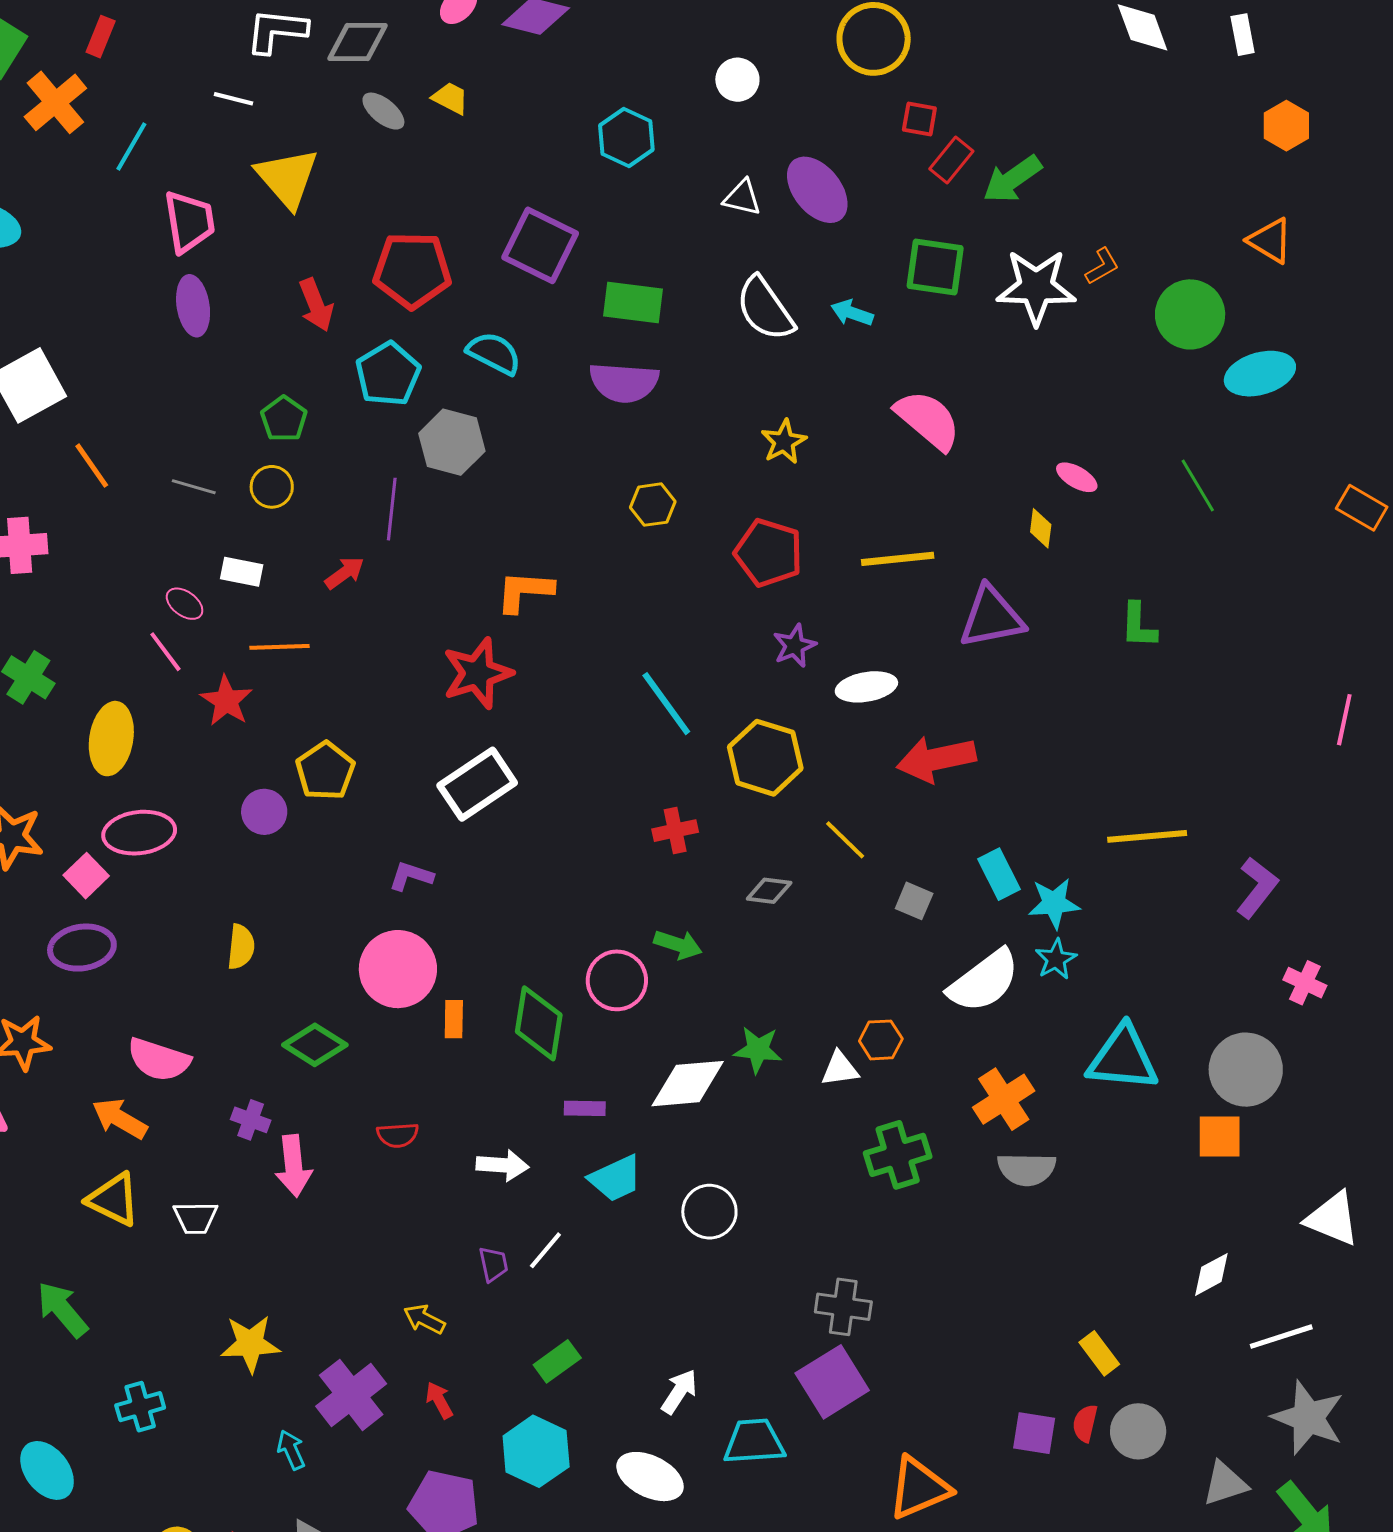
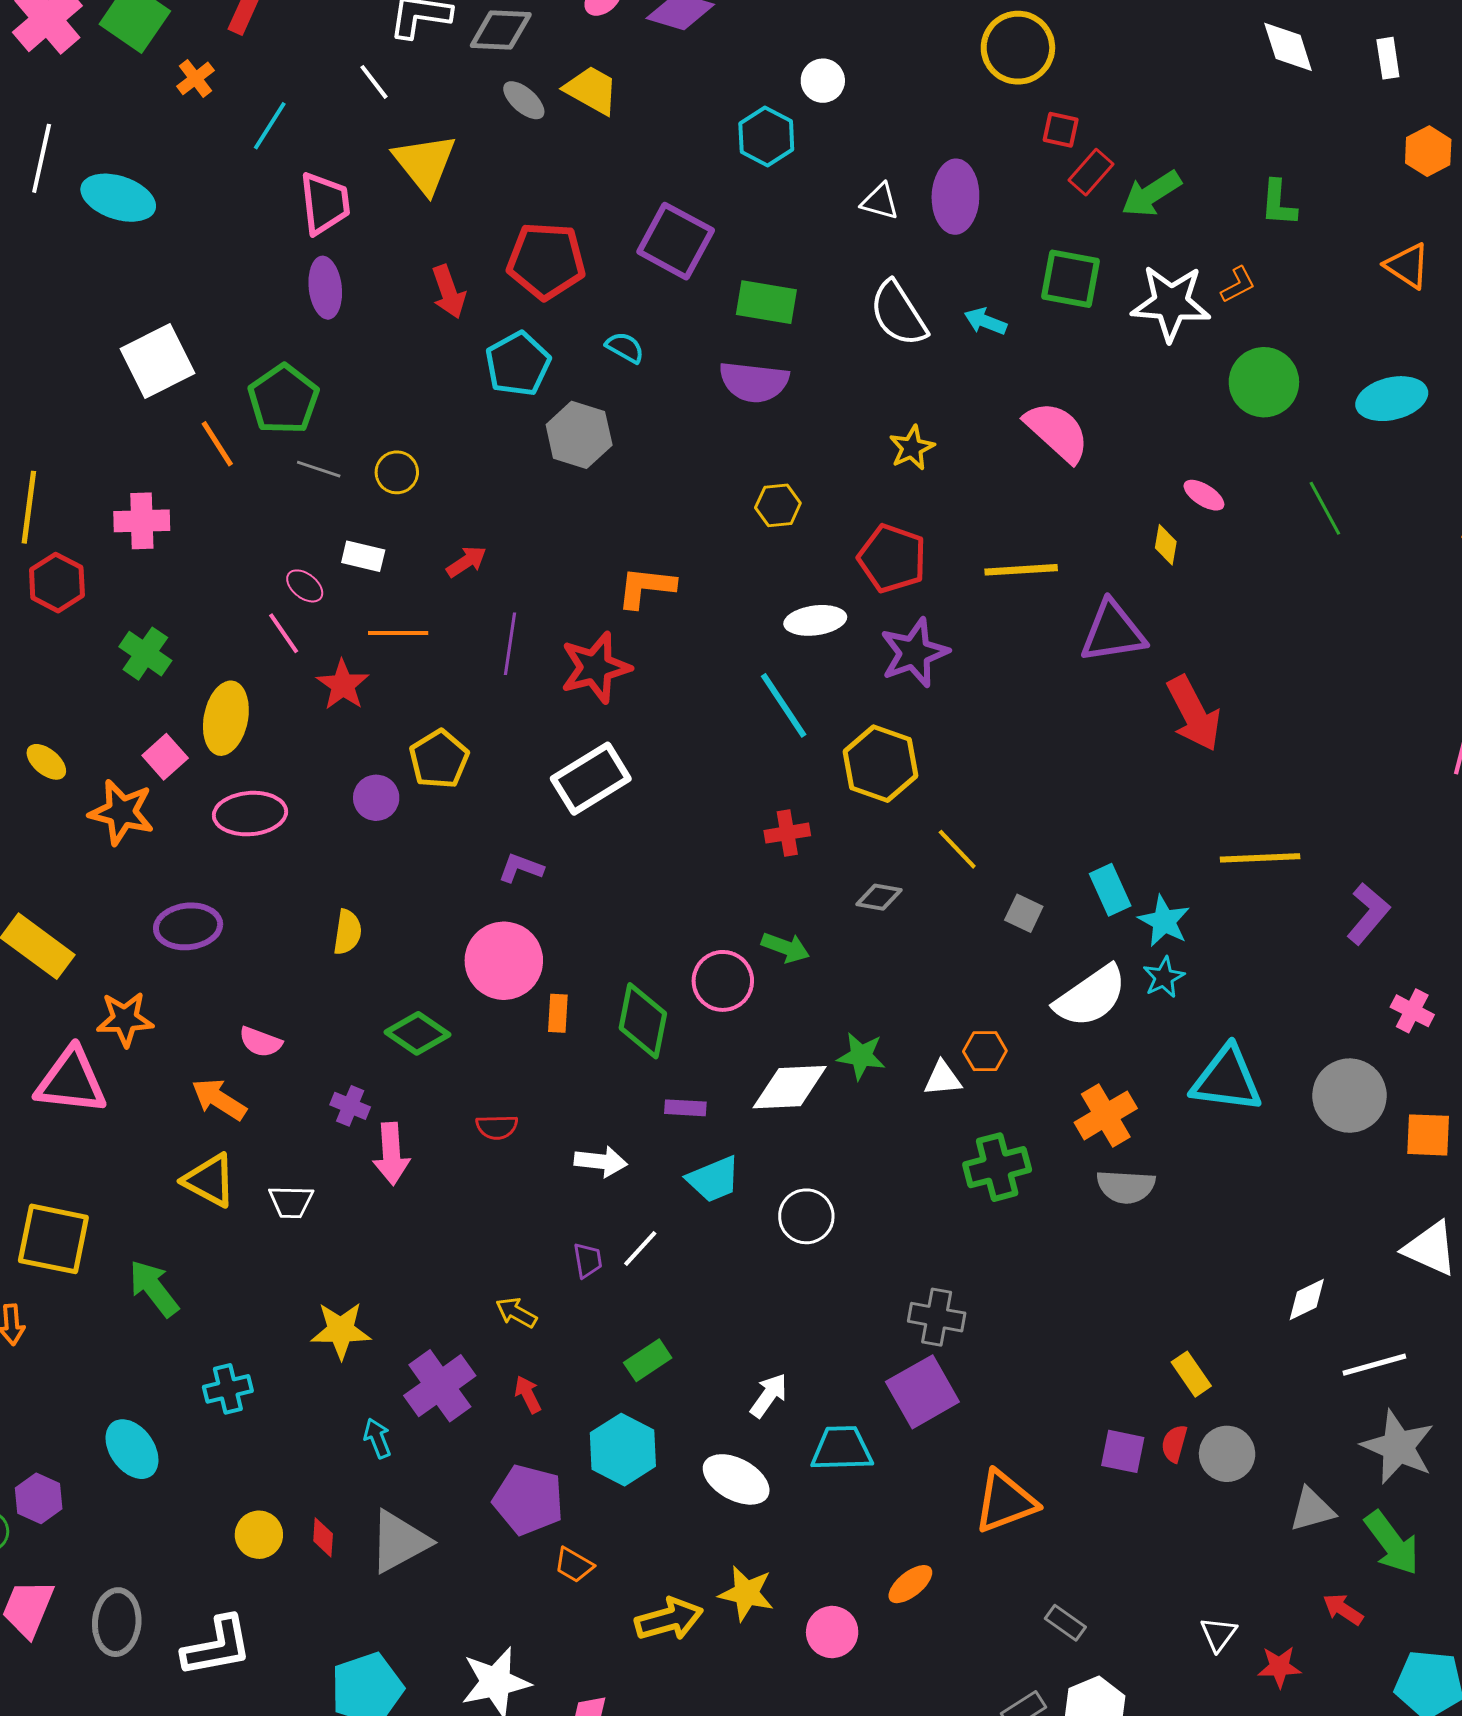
white circle: (737, 80) -> (823, 81), moved
yellow trapezoid: (450, 98) -> (592, 90), size x1.5
white line: (233, 99) -> (374, 82), turned 36
orange cross: (55, 102) -> (195, 78), size x0.6
purple ellipse: (817, 190) -> (955, 197), turned 38
green circle: (1190, 314) -> (1264, 382), moved
cyan semicircle: (494, 353) -> (625, 347), size x0.7
green pentagon: (284, 419) -> (283, 399), moved, size x1.5
purple line: (392, 509) -> (510, 644), moved
green L-shape: (1139, 625) -> (1278, 203), moved
purple star: (794, 646) -> (914, 653), size x1.6
white ellipse: (866, 687) -> (815, 620), moved
red arrow: (936, 759) -> (1194, 714), moved, turned -108
pink square: (86, 876) -> (165, 757), moved
cyan star: (1054, 903) -> (1164, 921), turned 30
pink semicircle: (159, 1060) -> (261, 1042), size x0.7
orange square: (1220, 1137) -> (1428, 1135), moved

